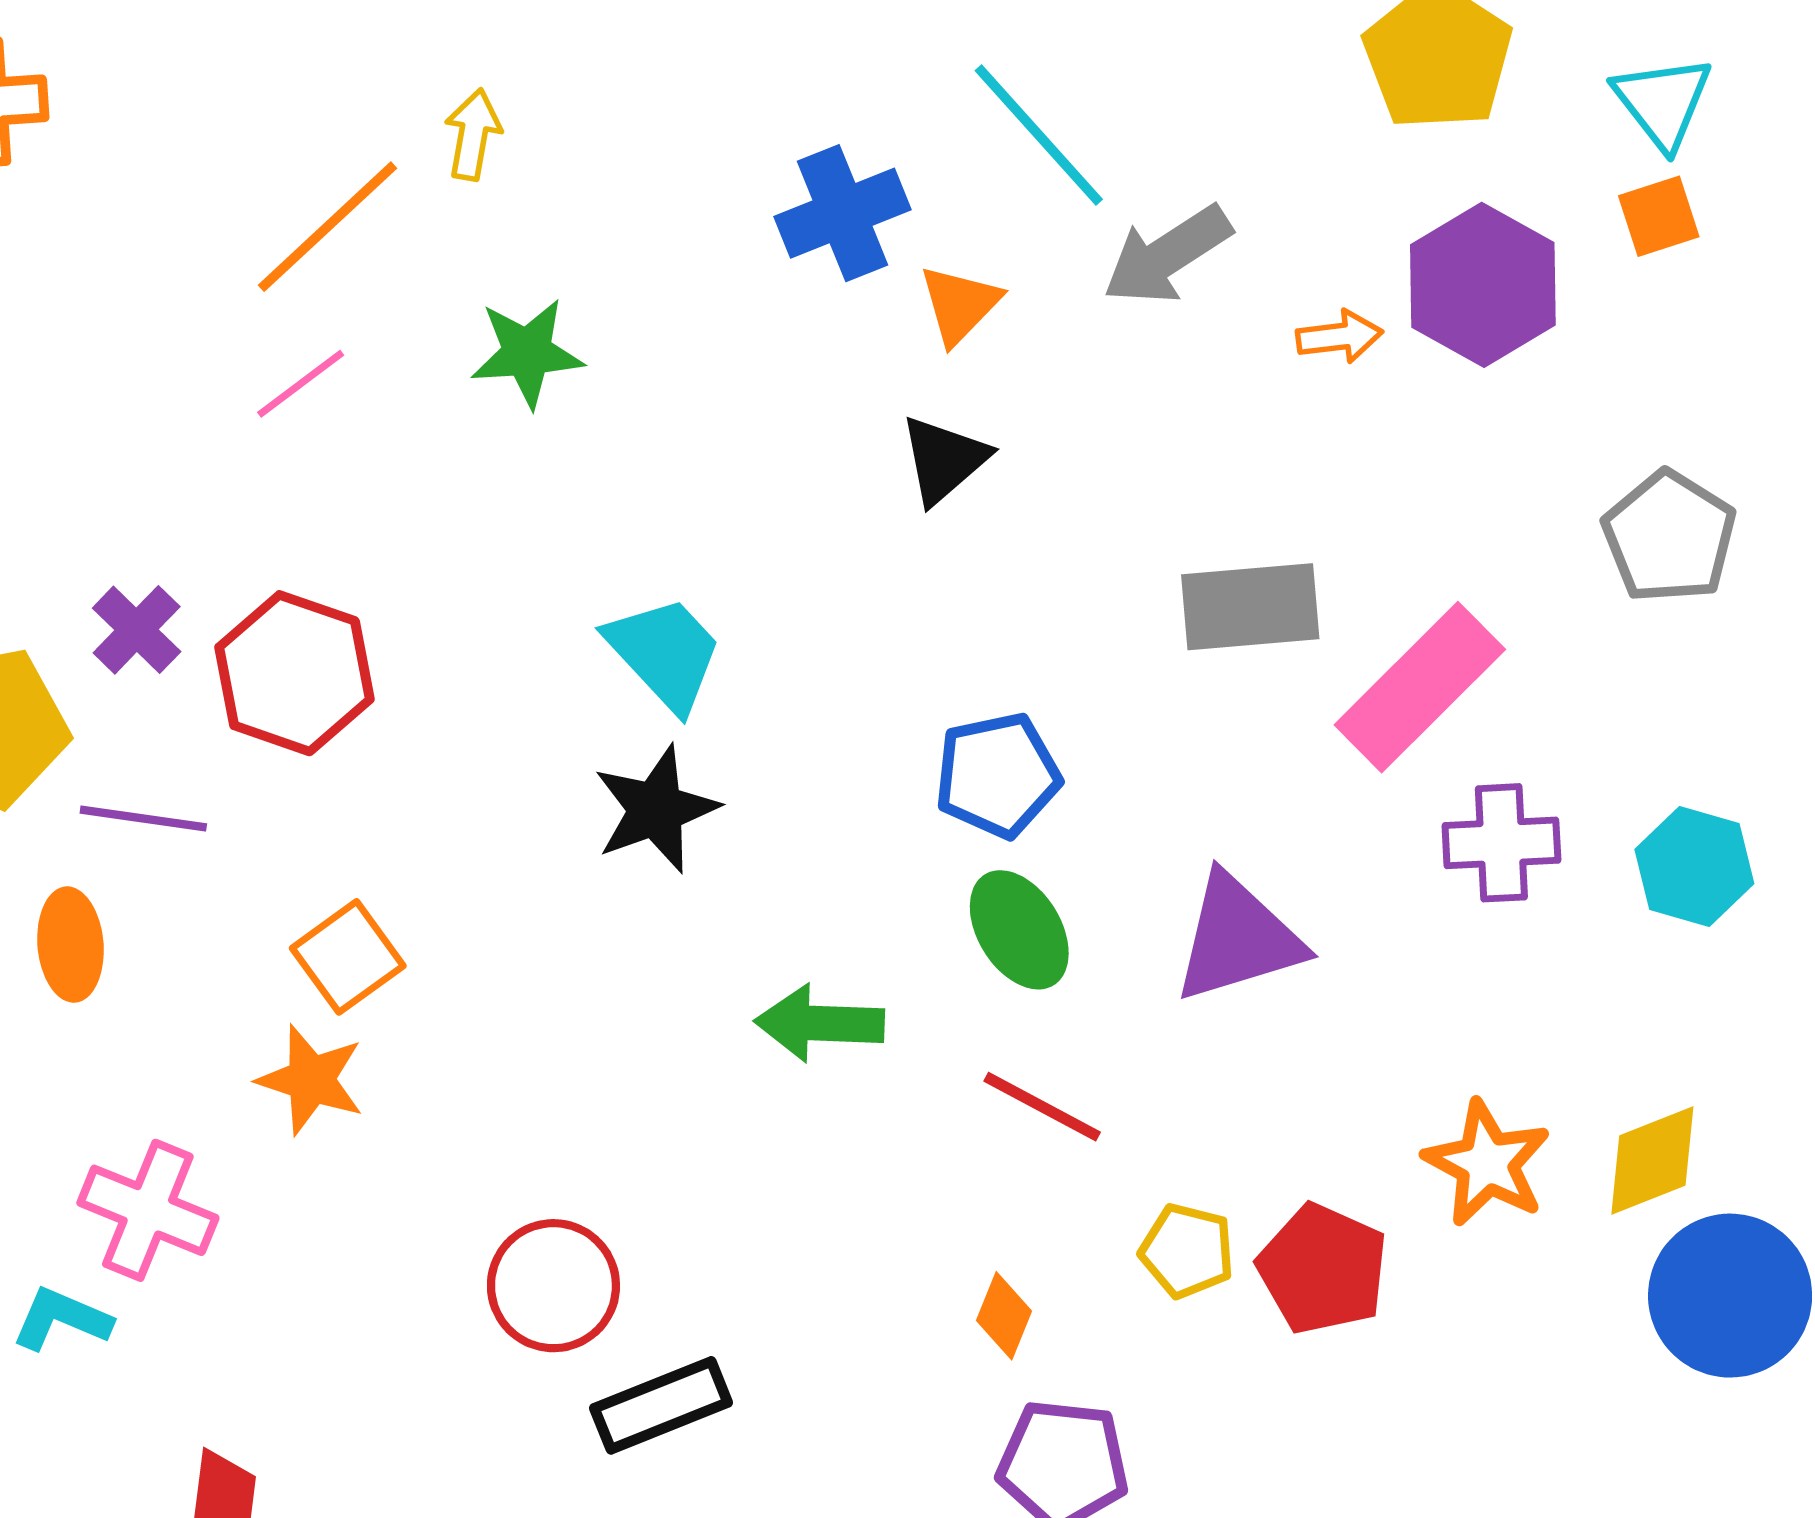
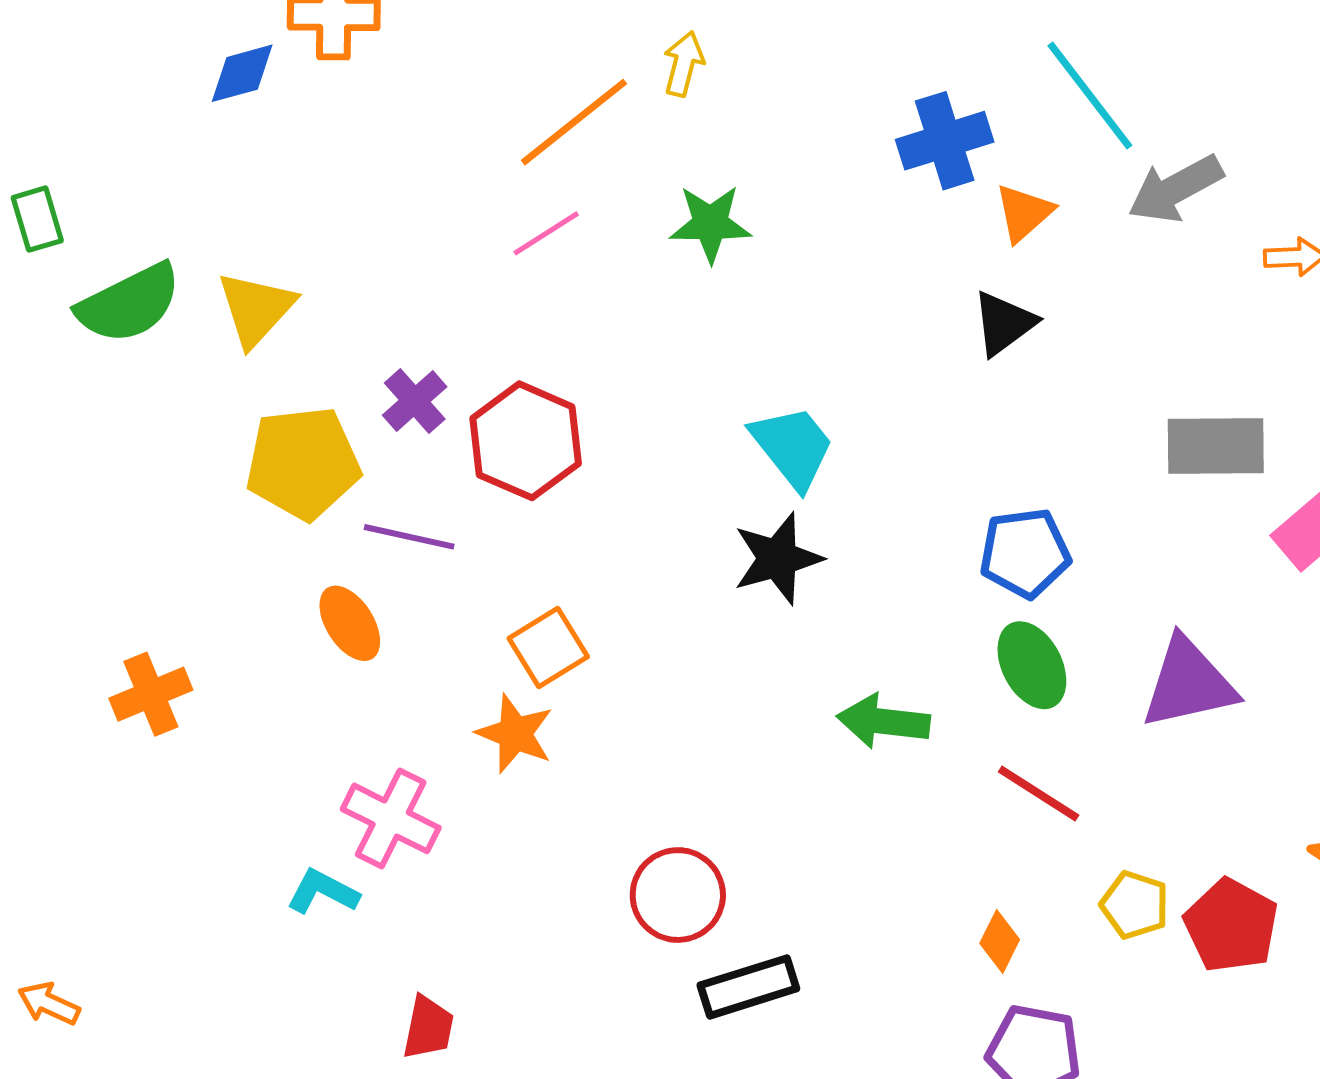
orange ellipse: (70, 945) -> (350, 623), turned -32

